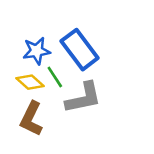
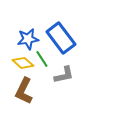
gray L-shape: (83, 98) -> (64, 75), size x0.7

